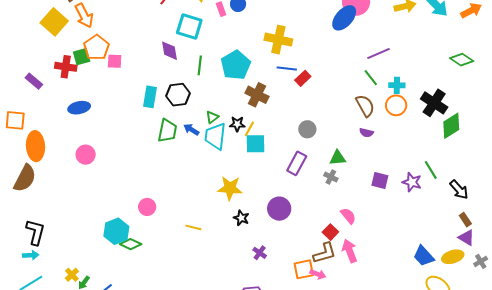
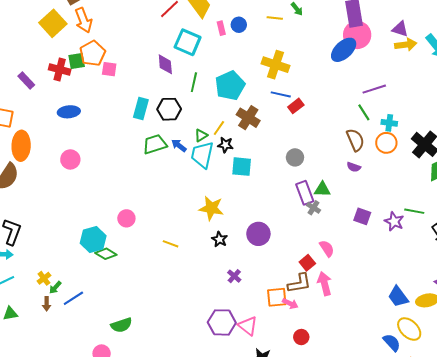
yellow line: (249, 129) -> (219, 128), moved
green trapezoid: (167, 131) -> (155, 144), turned -125
purple rectangle: (297, 163) -> (305, 193), moved, turned -55
green line: (431, 170) -> (414, 211), turned -54

